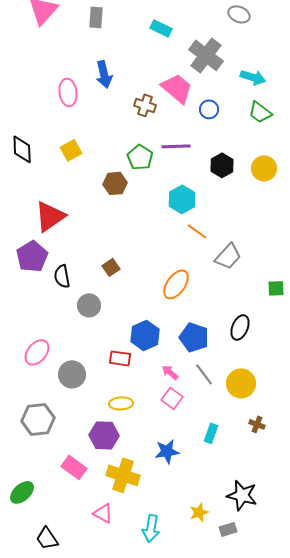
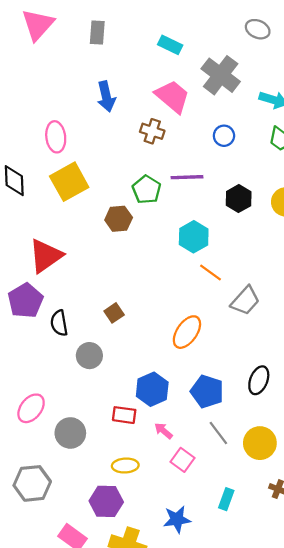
pink trapezoid: (177, 88) -> (172, 96), moved
pink ellipse: (68, 92) -> (56, 137), moved
yellow square: (71, 150) -> (69, 182), size x1.6
pink arrow: (170, 372) -> (163, 431), moved

